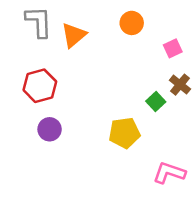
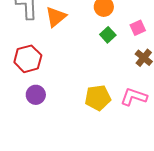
green square: (156, 101) -> (108, 35), moved
pink L-shape: (169, 173) -> (134, 97), moved

